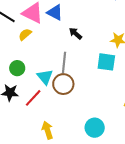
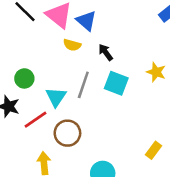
yellow semicircle: (25, 34) -> (72, 45), moved, turned -136
cyan square: (106, 62) -> (116, 83), moved
brown circle: (63, 84) -> (67, 133), moved

